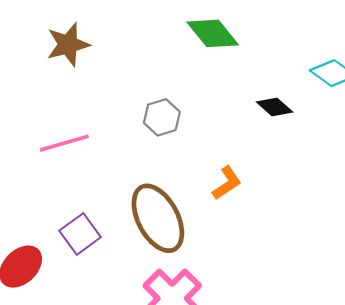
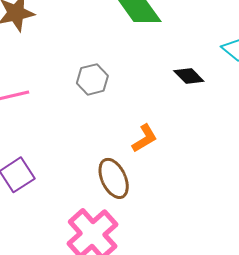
brown ellipse: (158, 218) -> (114, 178), moved, size x0.7

